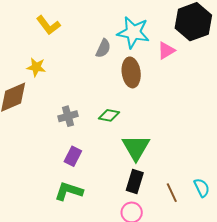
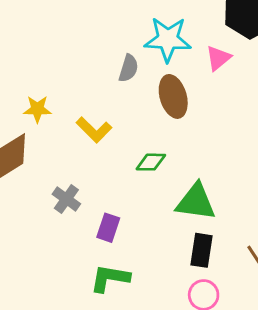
yellow L-shape: (48, 25) -> (94, 130), moved
gray cross: (68, 116) -> (66, 199), moved, turned -30
green triangle: (136, 147) -> (196, 202), turned -44

